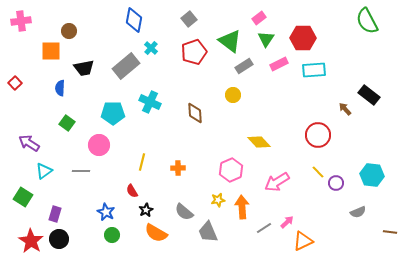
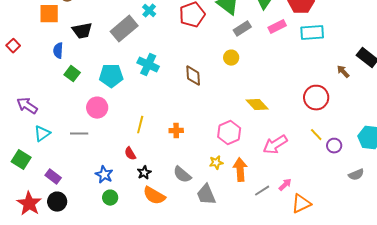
green square: (67, 123) -> (72, 74), moved
purple rectangle: (55, 214) -> (53, 177), turned -70

